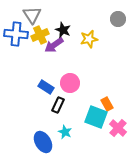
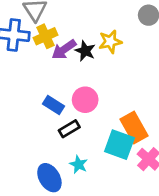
black star: (63, 30) -> (85, 51), moved
orange rectangle: (107, 104) -> (134, 127), size x1.6
black rectangle: (58, 105) -> (69, 129), turned 35

